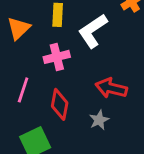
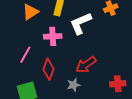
red arrow: (111, 88) -> (86, 65), turned -60

